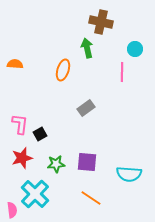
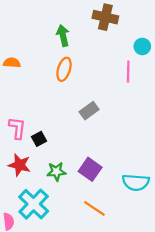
green arrow: (87, 48) -> (63, 36), moved
red star: (22, 158) -> (19, 165), turned 30
purple square: (87, 162) -> (90, 169), turned 30

